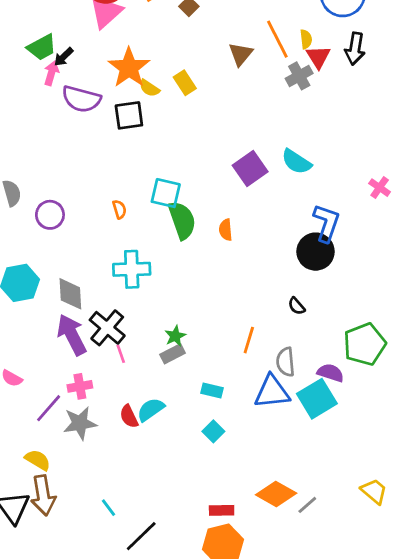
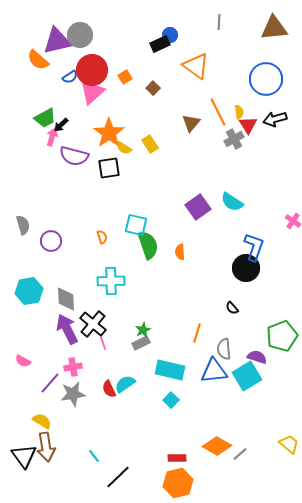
black arrow: (355, 49) -> (275, 119), turned 65
cyan rectangle: (212, 390) -> (170, 370), size x1.8

